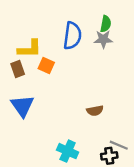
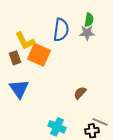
yellow L-shape: (30, 49) -> (25, 41), turned 65
orange square: (46, 65) -> (39, 55), size x1.6
brown semicircle: (95, 111) -> (80, 93), turned 144

